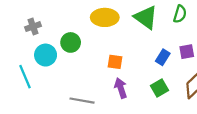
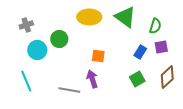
green semicircle: (180, 14) -> (155, 26), moved
cyan line: (25, 77) -> (26, 81), moved
purple arrow: (121, 88) -> (92, 79), moved

